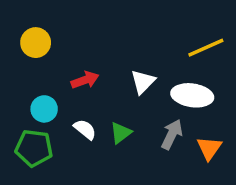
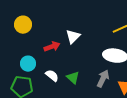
white triangle: (143, 82) -> (73, 37), moved
green triangle: (121, 133) -> (73, 78), turned -40

